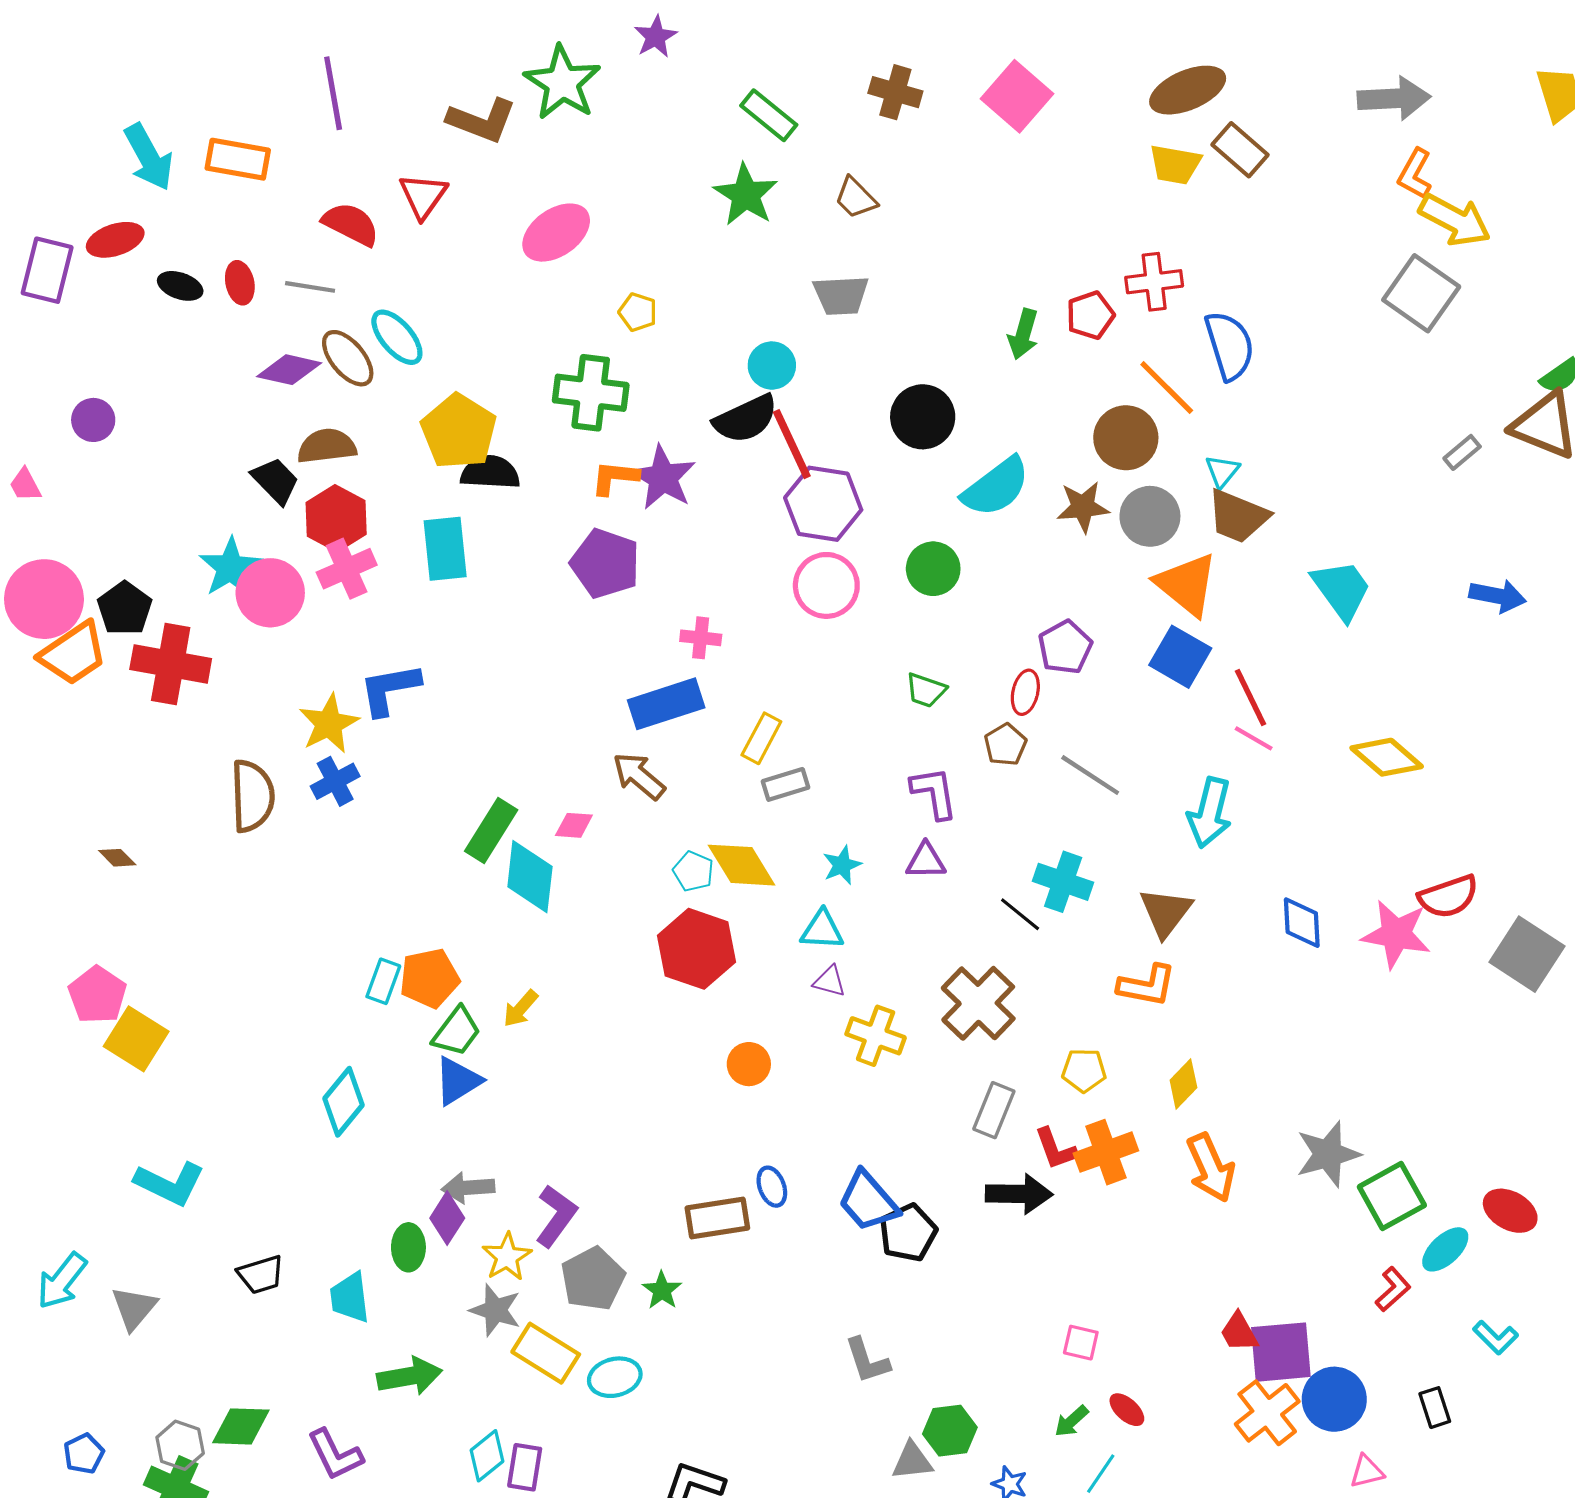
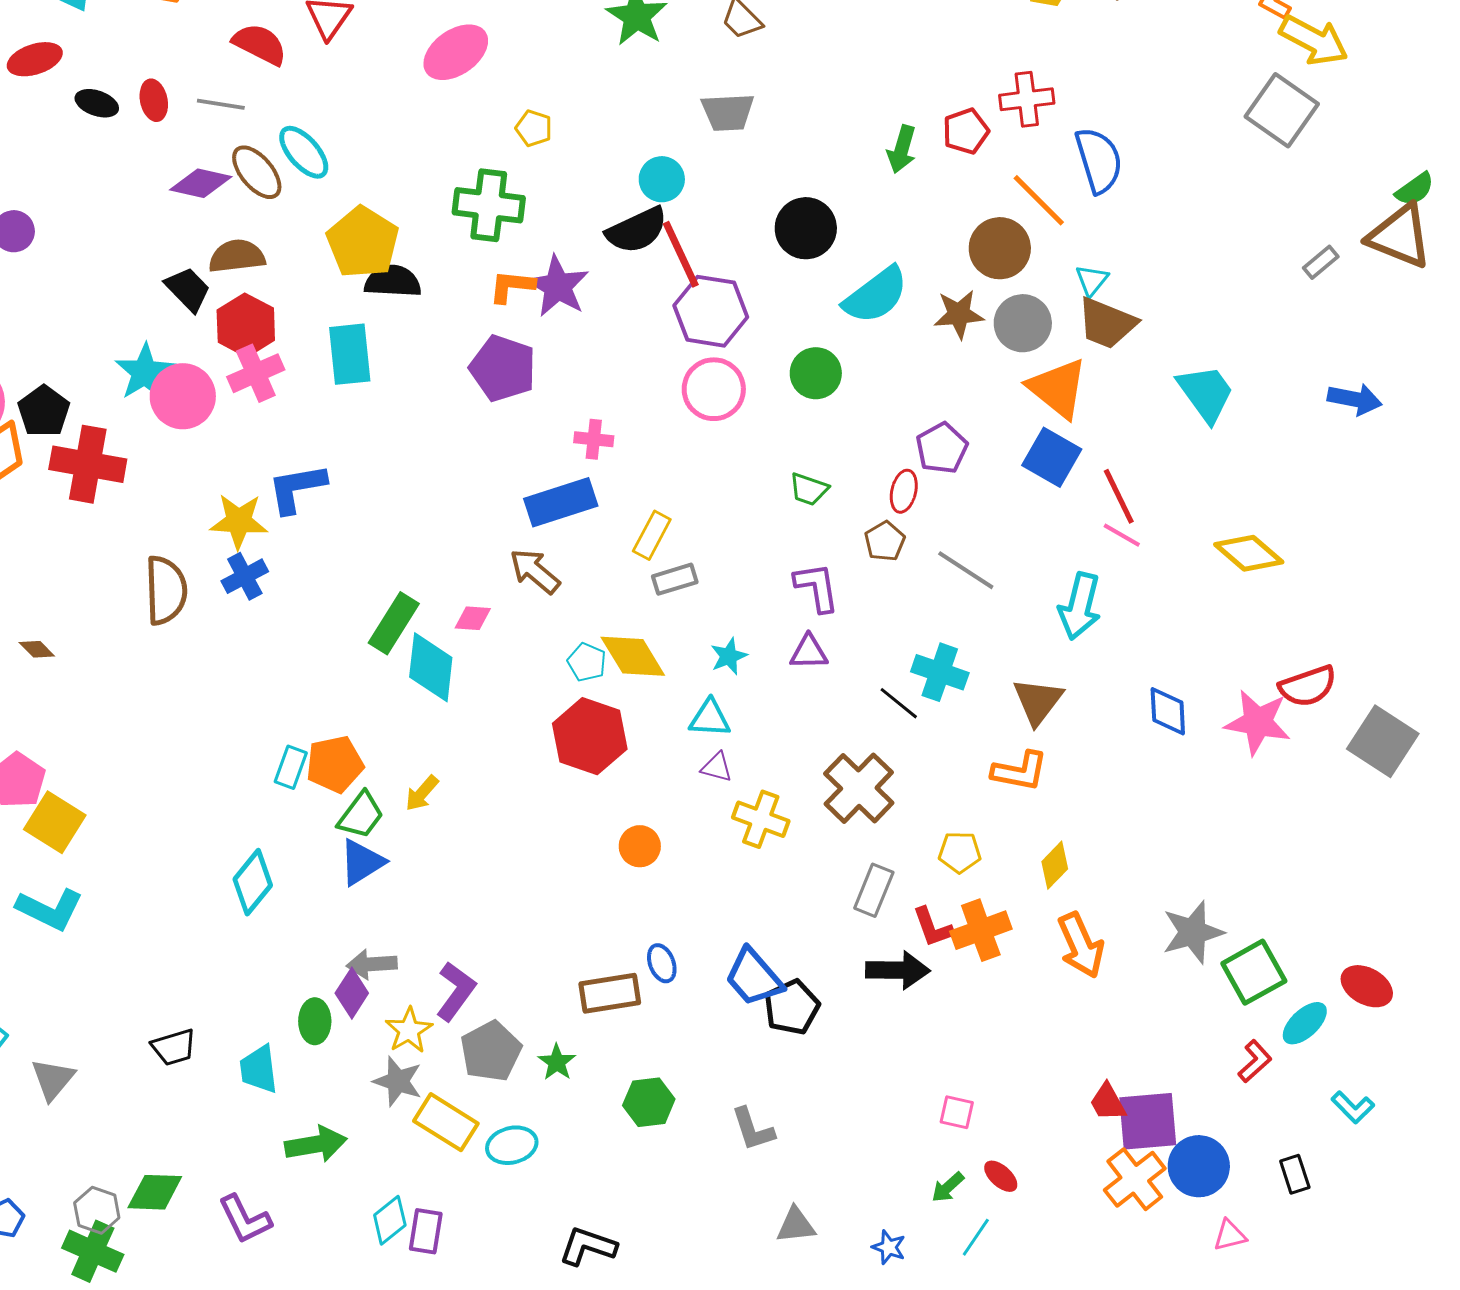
yellow star: (329, 724) -> (239, 521), turned 30
cyan L-shape: (170, 1183) -> (50, 909), moved
green hexagon: (950, 1431) -> (649, 1102), moved

